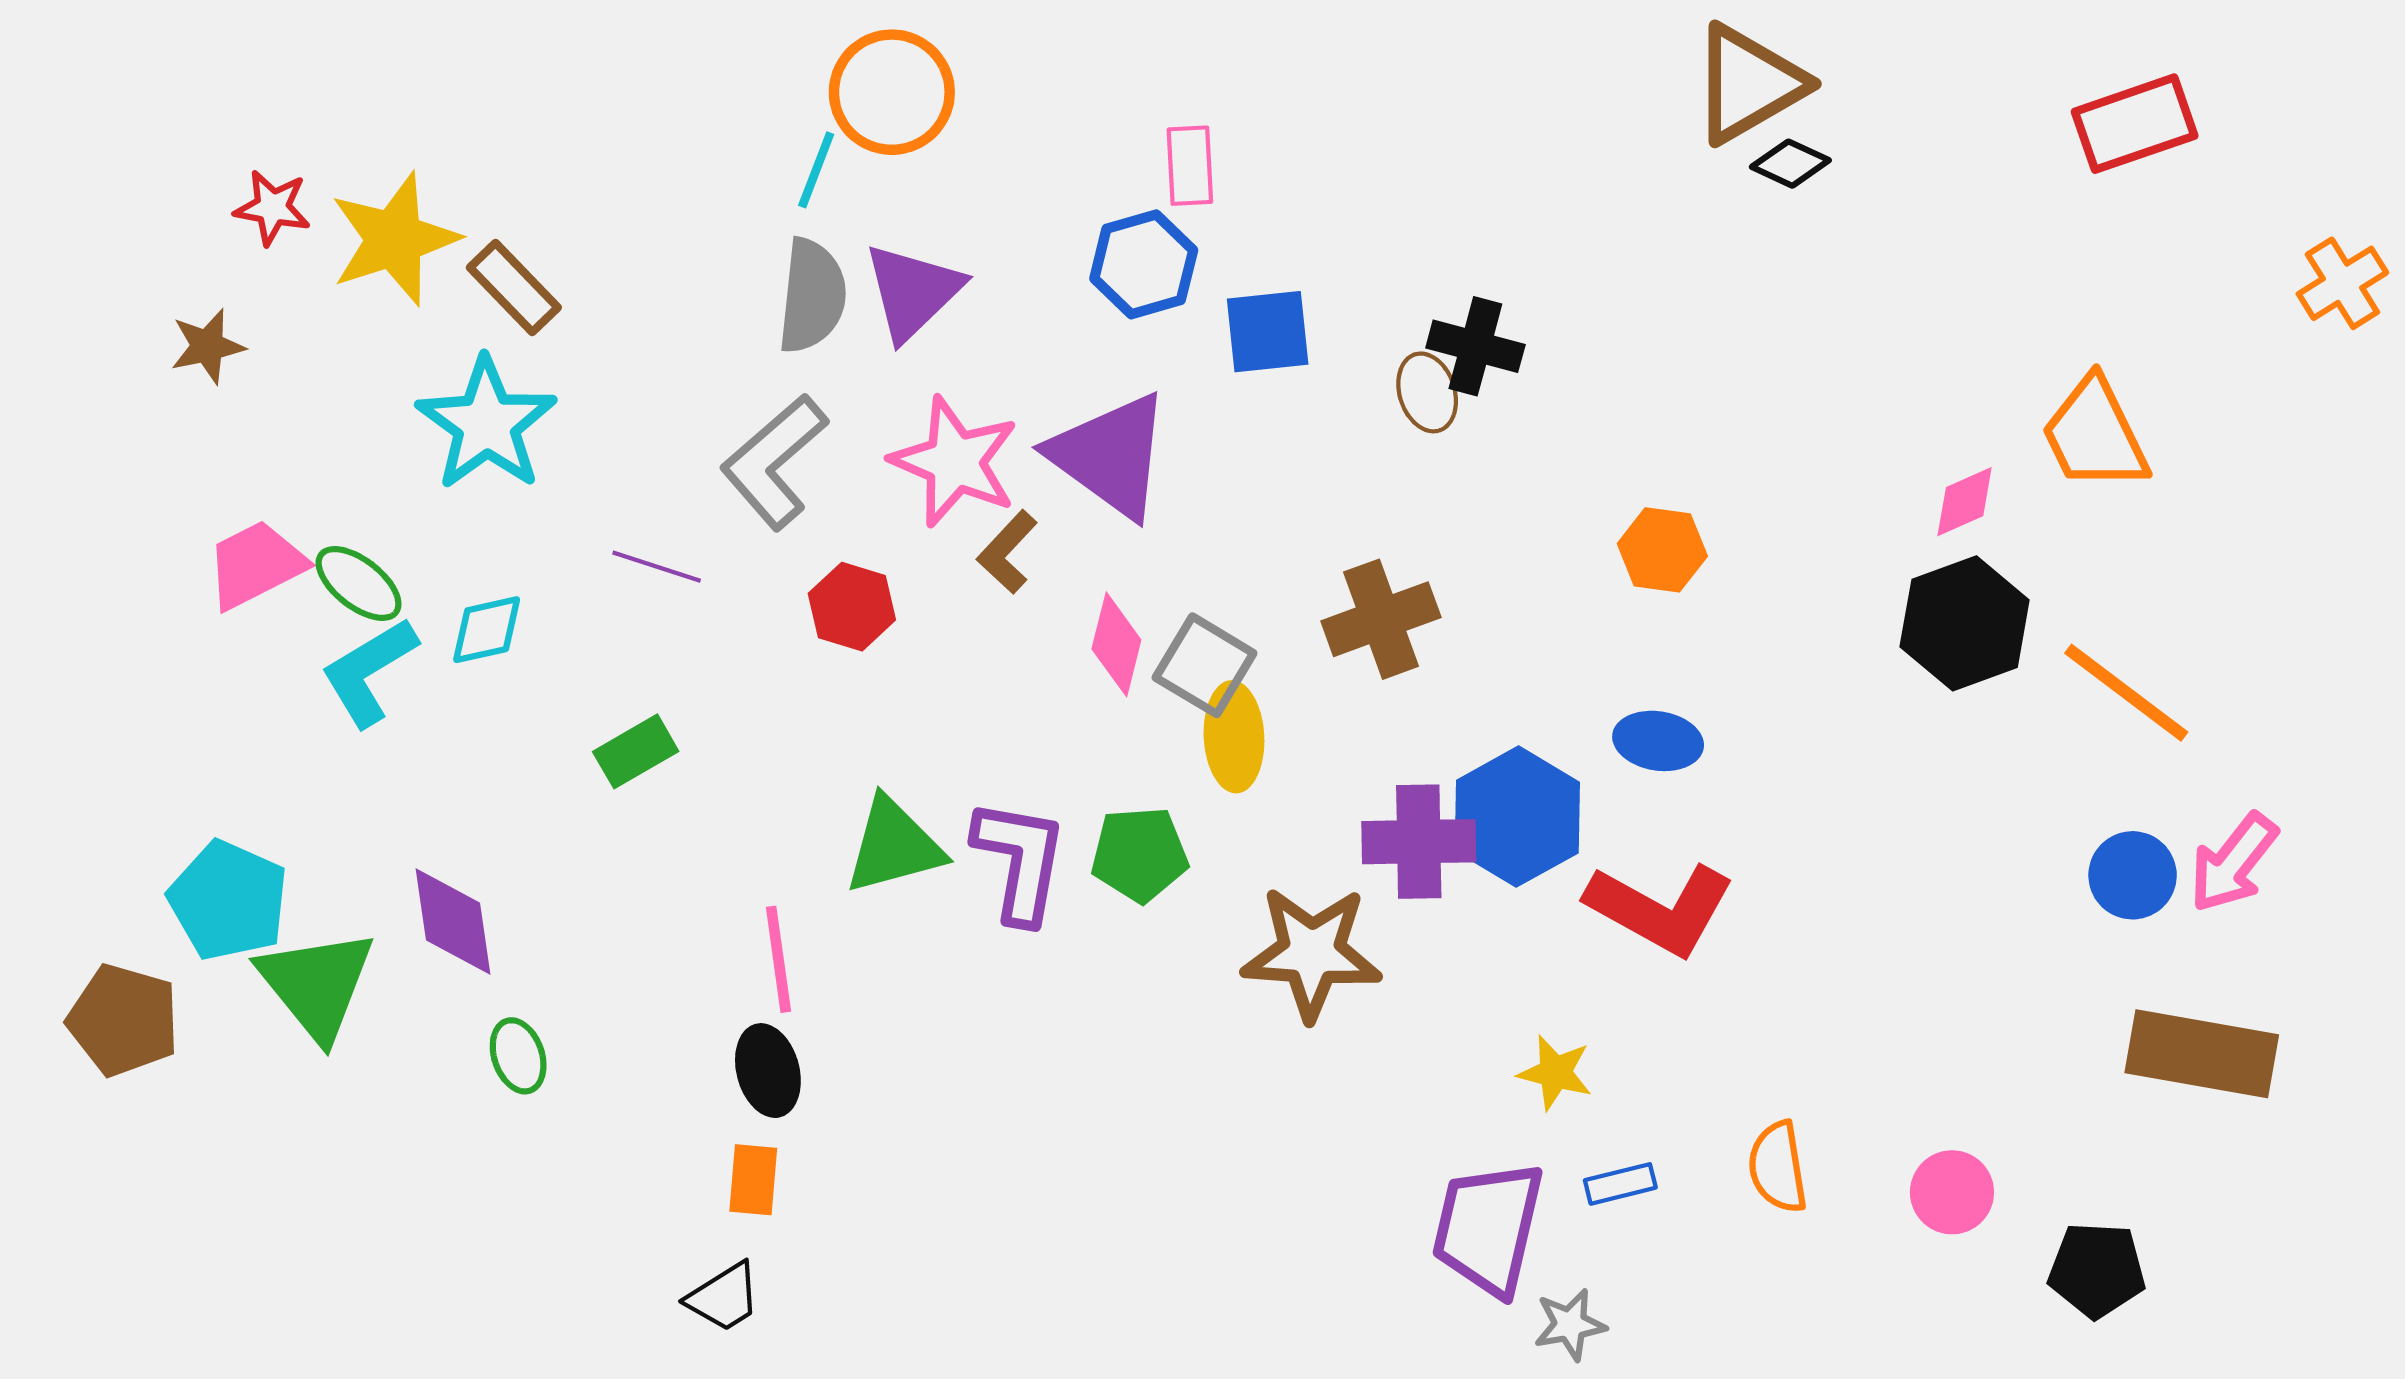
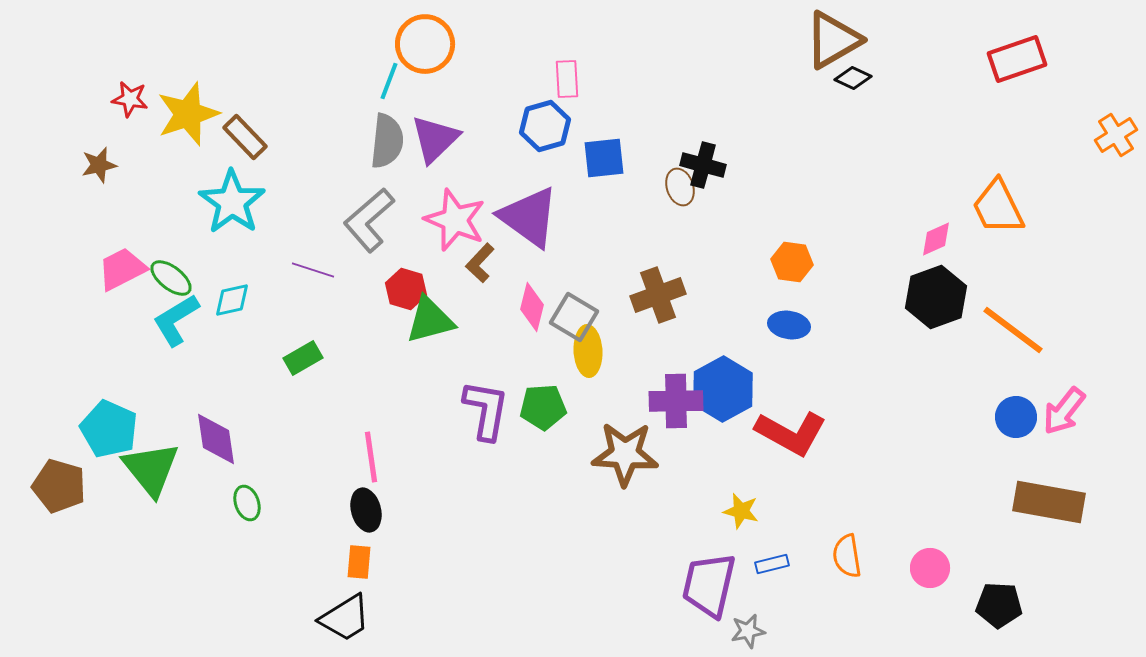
blue ellipse: (1658, 741) -> (789, 325), moved
green triangle: (894, 846) -> (430, 320), moved
black trapezoid: (724, 1297) -> (345, 618), size x1.4

